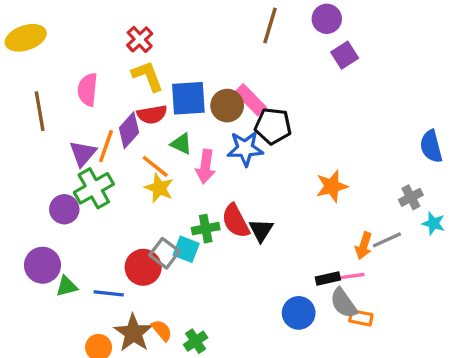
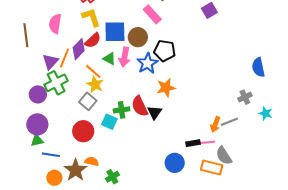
pink rectangle: (250, 100) -> (152, 14), moved
red semicircle: (152, 114) -> (93, 40), turned -36
blue star: (245, 149) -> (147, 63), turned -30
pink arrow: (205, 167) -> (125, 57), moved
orange star: (332, 186) -> (166, 88), moved
cyan star: (433, 223) -> (266, 113), moved
gray square: (164, 253) -> (88, 101), moved
purple circle: (42, 265) -> (37, 124), moved
blue line: (109, 293) -> (51, 155), moved
gray semicircle: (344, 303) -> (224, 156), moved
orange rectangle: (361, 318) -> (212, 167), size x1.5
orange semicircle: (162, 330) -> (92, 161), moved, turned -40

